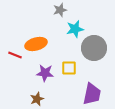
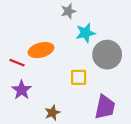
purple star: (45, 73) -> (22, 90), moved, turned 30
brown star: (37, 99) -> (52, 113), moved

